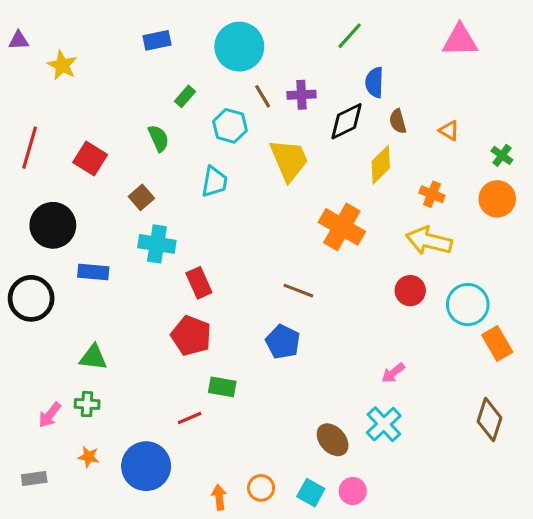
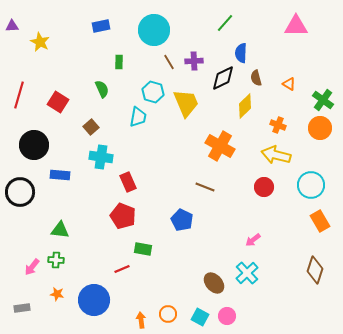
green rectangle: (185, 96) -> (119, 62), turned -40
cyan hexagon: (230, 126) -> (153, 92), moved
green cross: (502, 155) -> (323, 100), size x1.5
brown line: (298, 291) -> (205, 187), moved
cyan circle: (468, 305) -> (311, 185), moved

